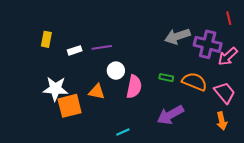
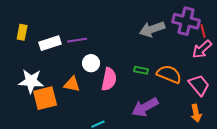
red line: (229, 18) -> (203, 31), moved
purple cross: (208, 44) -> (186, 21), moved
white rectangle: (75, 50) -> (50, 43), size x1.5

